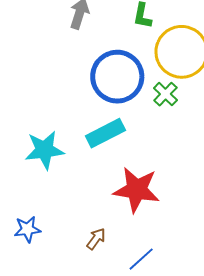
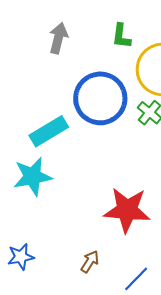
cyan rectangle: (105, 133) -> (49, 131), moved

